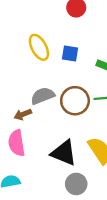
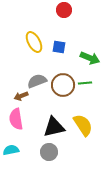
black triangle: (64, 153) -> (54, 127), turned -35
gray circle: (76, 184) -> (49, 152), moved

